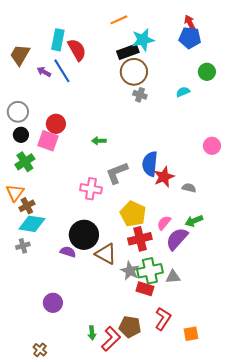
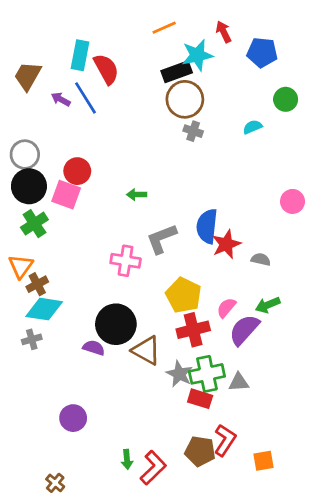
red arrow: (190, 23) -> (224, 32), moved
black circle: (21, 135) -> (29, 186), size x1.6
brown pentagon: (130, 327) -> (200, 451), moved

